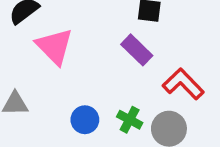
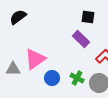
pink triangle: (54, 46) -> (35, 59), moved, turned 40

